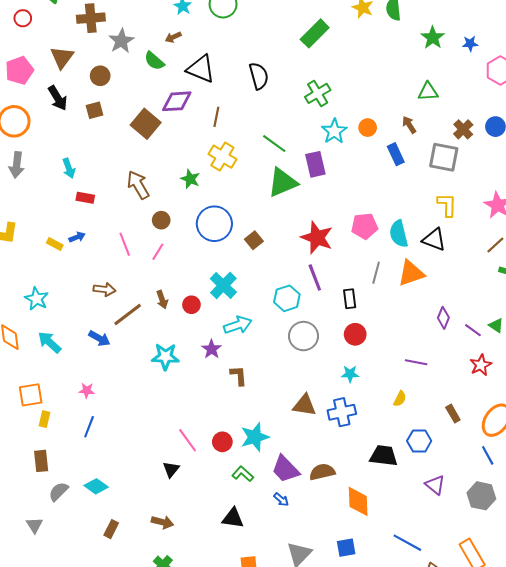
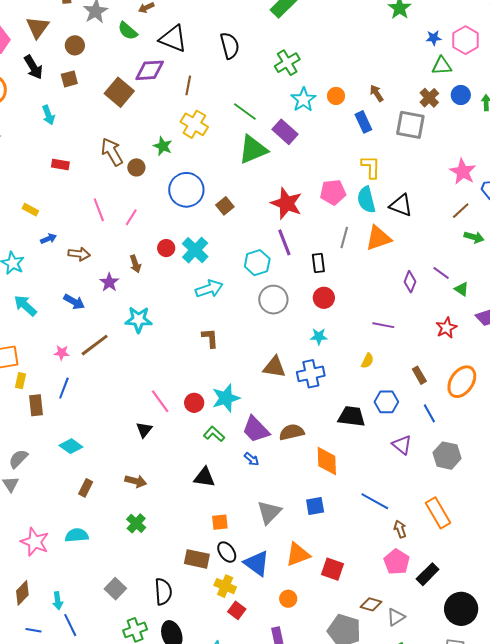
blue star: (470, 44) -> (434, 38), moved
green triangle: (428, 92) -> (442, 66), moved
purple rectangle: (315, 164) -> (285, 132), turned -35
cyan arrow: (69, 168) -> (48, 115), moved
yellow L-shape: (447, 205) -> (371, 167), moved
brown circle: (161, 220) -> (136, 167), moved
blue arrow: (77, 237) -> (49, 239), moved
red circle: (191, 305) -> (166, 248), moved
brown line: (128, 314) -> (95, 345), moved
purple line: (473, 330) -> (441, 273), moved
purple star: (212, 349) -> (109, 282), moved
blue line: (488, 455) -> (429, 413), moved
brown rectangle: (41, 461) -> (36, 405), moved
gray semicircle: (59, 492) -> (18, 459), moved

